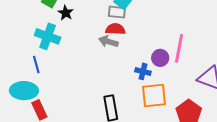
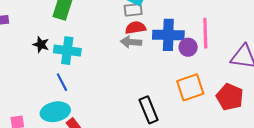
black star: (66, 13) -> (41, 45), moved
blue cross: (143, 71) -> (168, 35), moved, size x1.8

